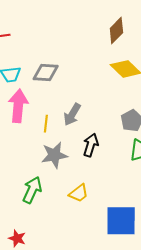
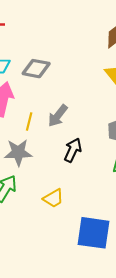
gray star: (54, 155) -> (18, 152), moved

